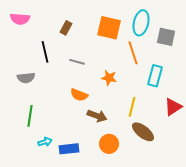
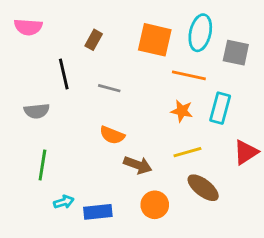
orange line: (133, 53) -> (189, 75), turned -60
orange star: (109, 78) -> (182, 111), moved
yellow line: (132, 107) -> (187, 152), turned 60

